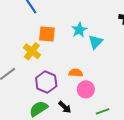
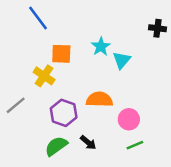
orange semicircle: (76, 73) -> (99, 99), size x1.5
pink circle: (86, 89) -> (129, 119), moved

